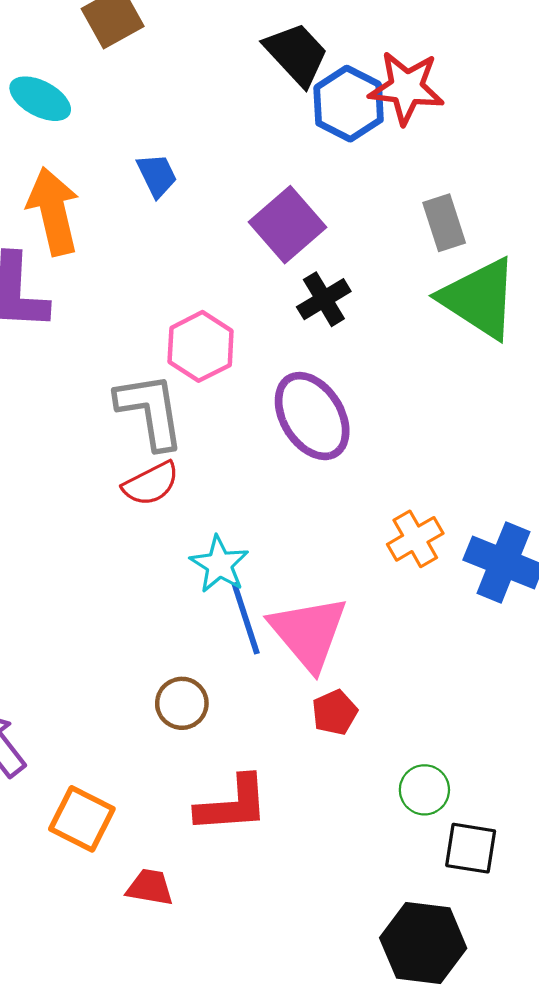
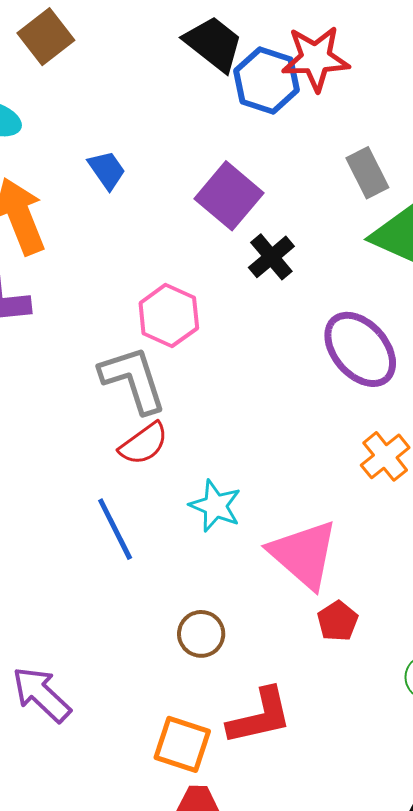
purple ellipse: (312, 416) -> (360, 349), moved
blue line: (246, 618) -> (115, 529), moved
orange square: (82, 819) -> (182, 744), moved

